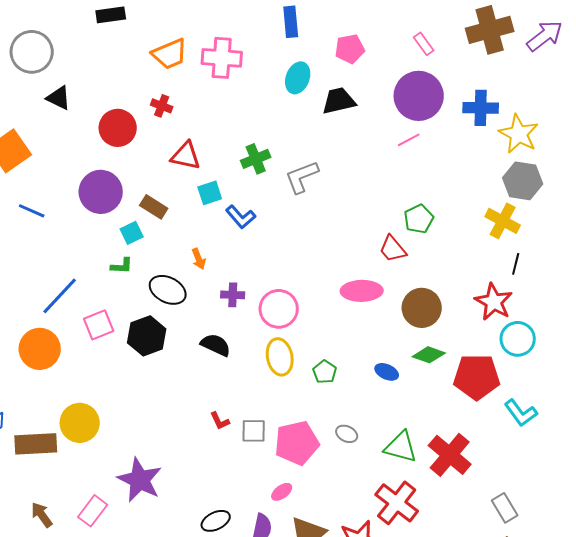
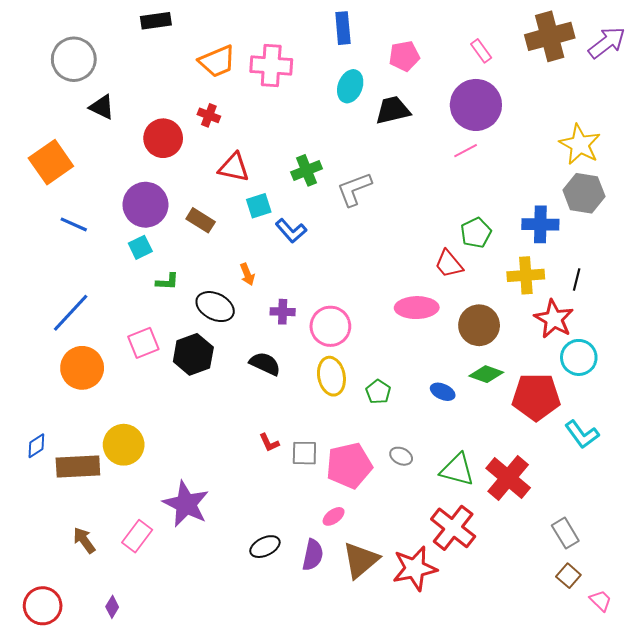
blue cross: (481, 108) -> (540, 224), moved
yellow cross: (503, 221) -> (526, 275), moved, turned -32
cyan square: (132, 233) -> (140, 247), moved
blue line: (60, 296) -> (71, 313), moved

